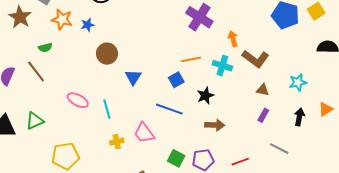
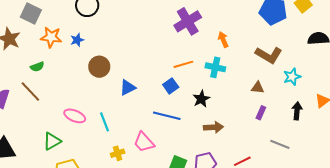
purple cross: (199, 17) -> (188, 21), turned 32
brown L-shape: (256, 59) -> (269, 55), moved
blue triangle: (133, 77) -> (128, 88), turned 36
green triangle: (35, 121) -> (52, 141), moved

